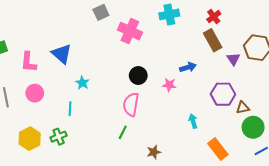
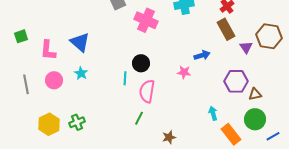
black circle: (138, 76) -> (141, 63), moved
cyan star: (82, 83) -> (81, 73), moved
cyan line: (70, 109) -> (125, 78), moved
cyan arrow: (193, 121) -> (213, 113), moved
green circle: (253, 127) -> (255, 119), moved

